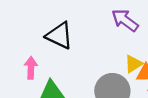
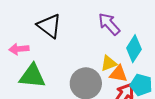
pink arrow: (31, 68) -> (19, 49), turned -108

